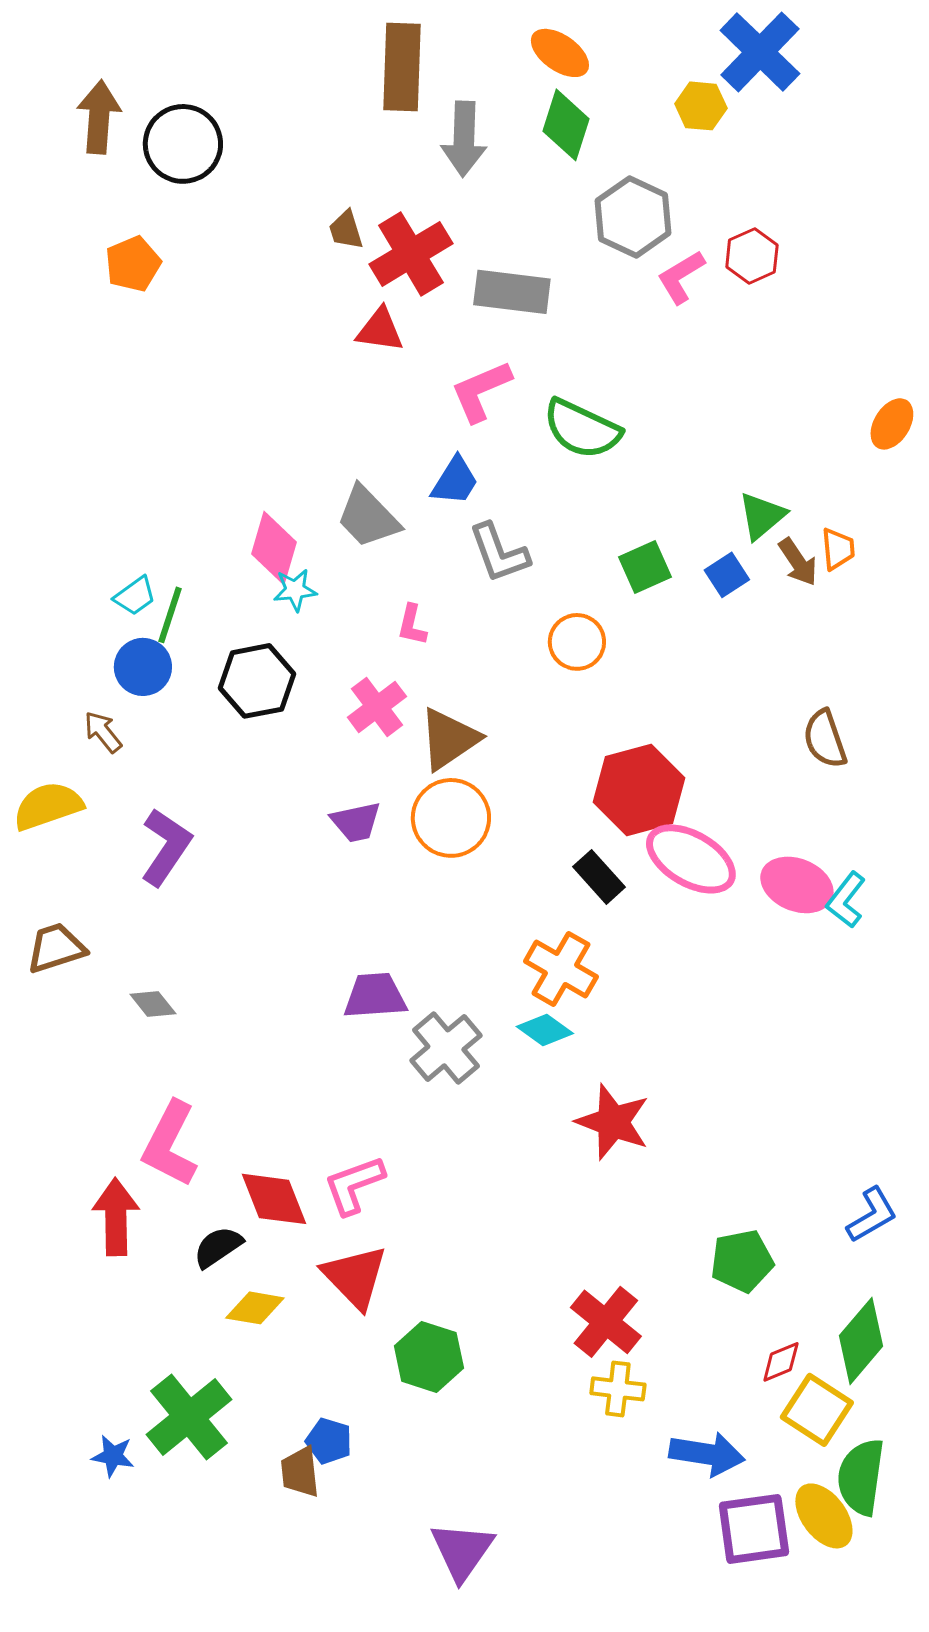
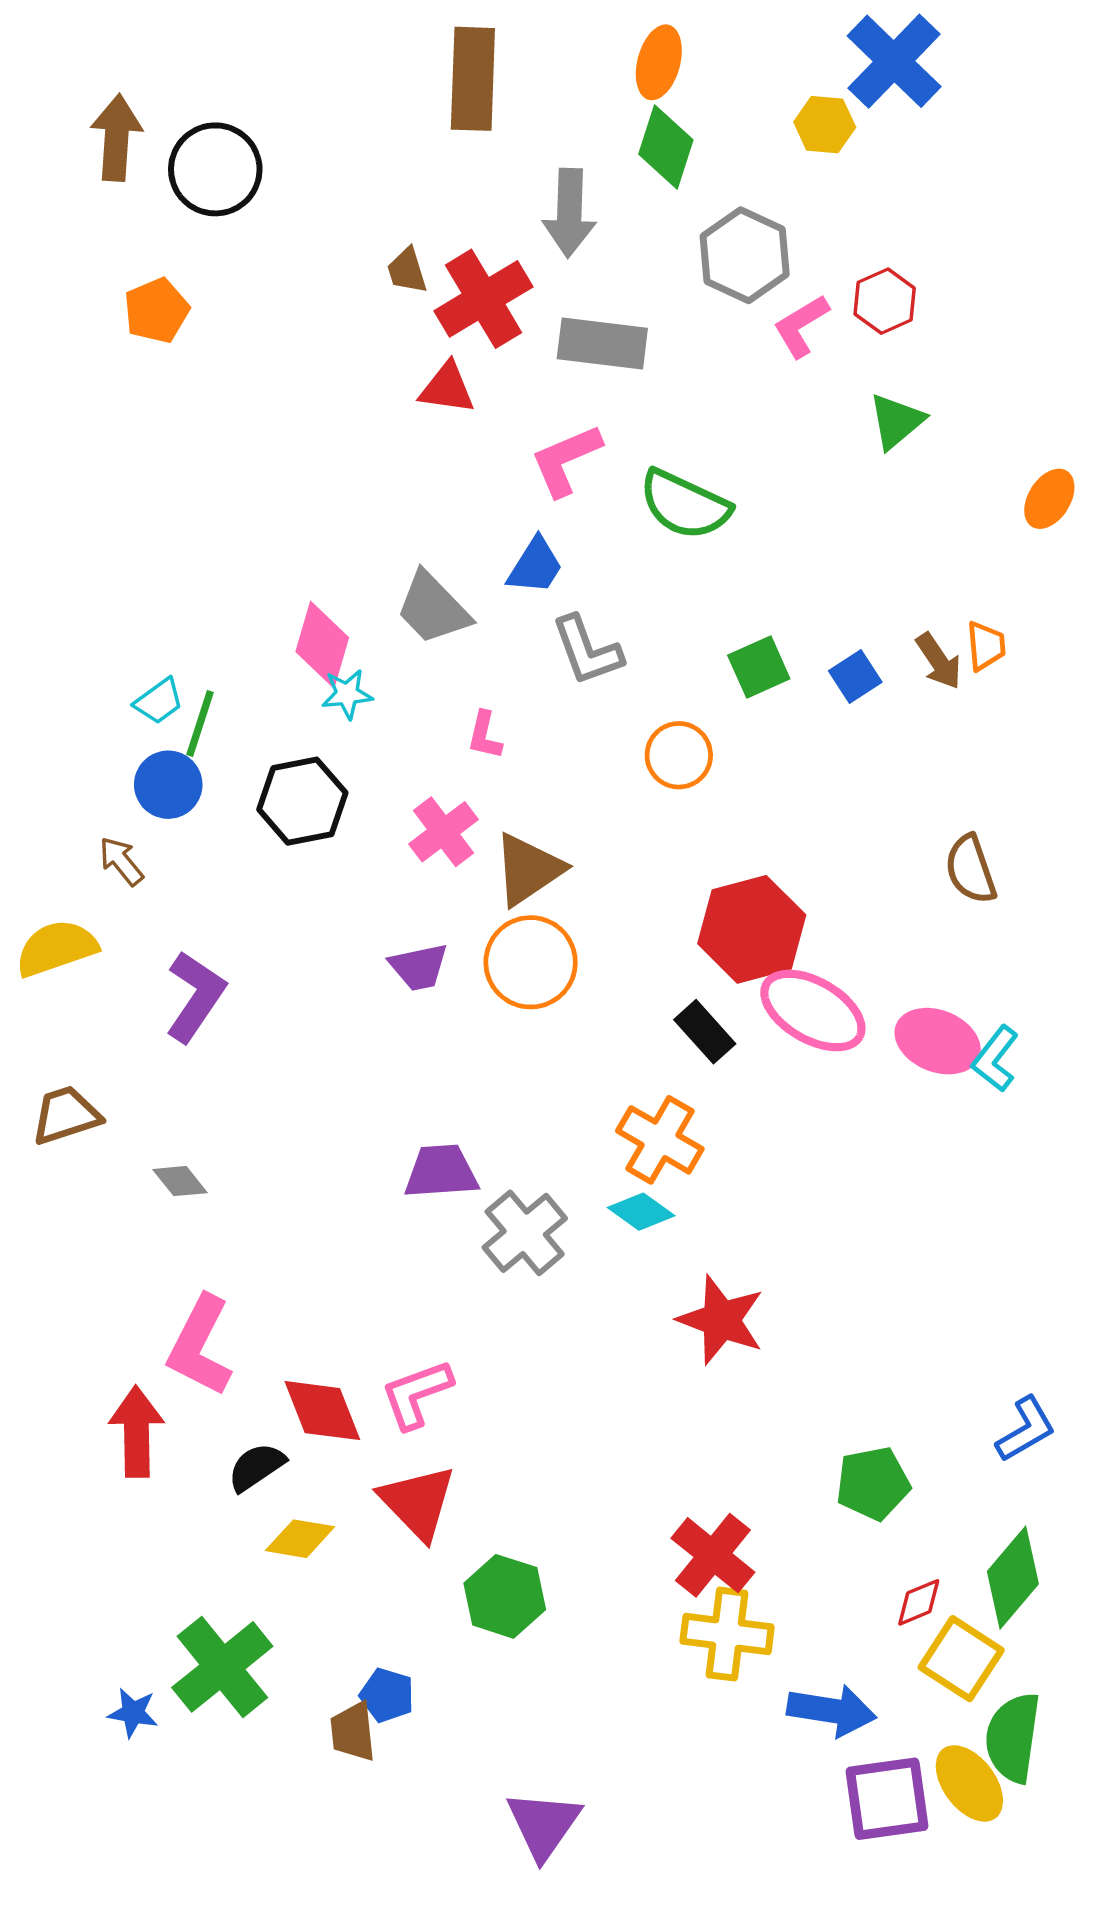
orange ellipse: (560, 53) -> (659, 62), turned 70
gray arrow: (464, 139) -> (569, 213), moved
green triangle: (762, 516) -> (896, 421), moved
yellow cross: (618, 1389) -> (727, 1634), size x1.4

